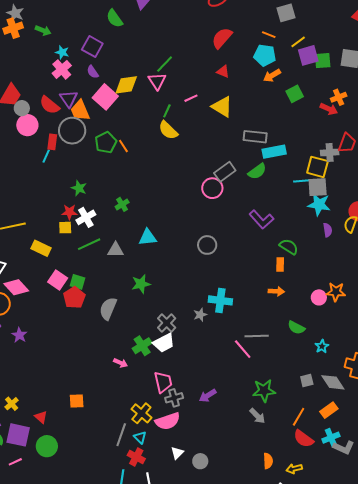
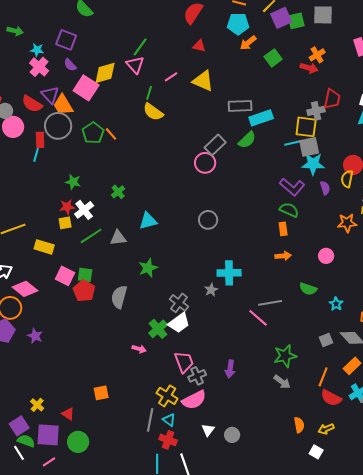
purple L-shape: (261, 219) -> (292, 187), moved
orange star: (336, 292) -> (347, 223), moved
purple arrow: (208, 396) -> (230, 369), turned -42

